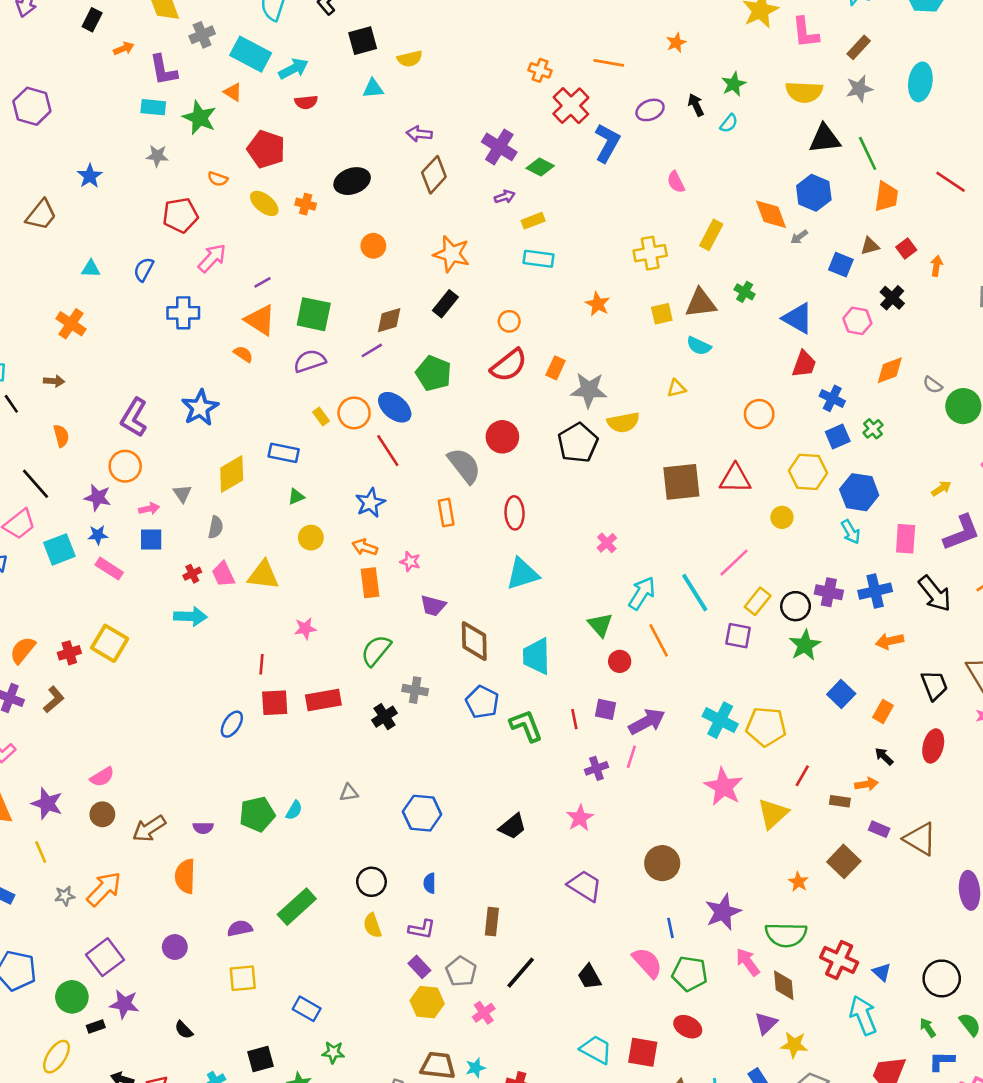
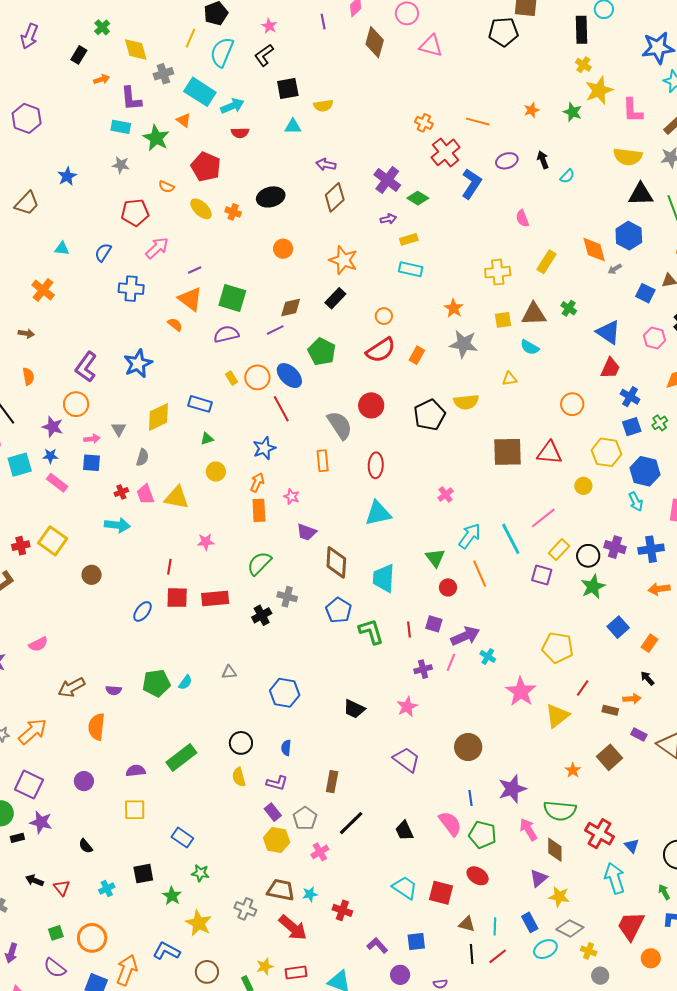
green star: (734, 84) -> (573, 112), moved, turned -30
gray star: (589, 390) -> (464, 344), moved
orange arrow: (365, 547) -> (257, 482), turned 90
cyan cross: (720, 720) -> (488, 656), moved, size x0.6
brown circle: (102, 814) -> (92, 575), moved
black trapezoid: (512, 826) -> (354, 709), turned 60
purple square: (105, 957) -> (29, 785), turned -32

